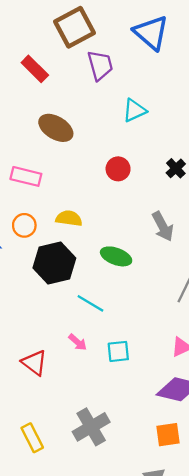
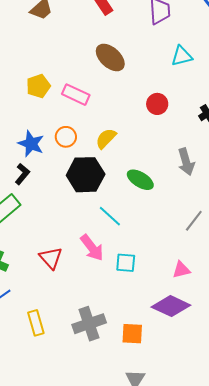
yellow semicircle: (69, 218) -> (106, 138), turned -65
pink arrow: (78, 342) -> (92, 248), size x1.6
orange square: (168, 435) -> (132, 334), moved

